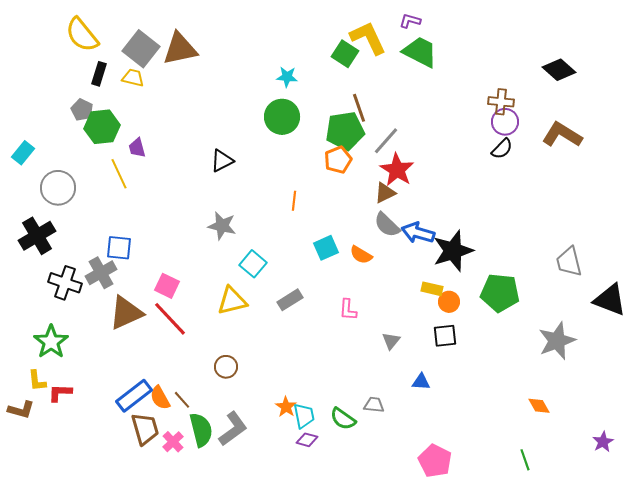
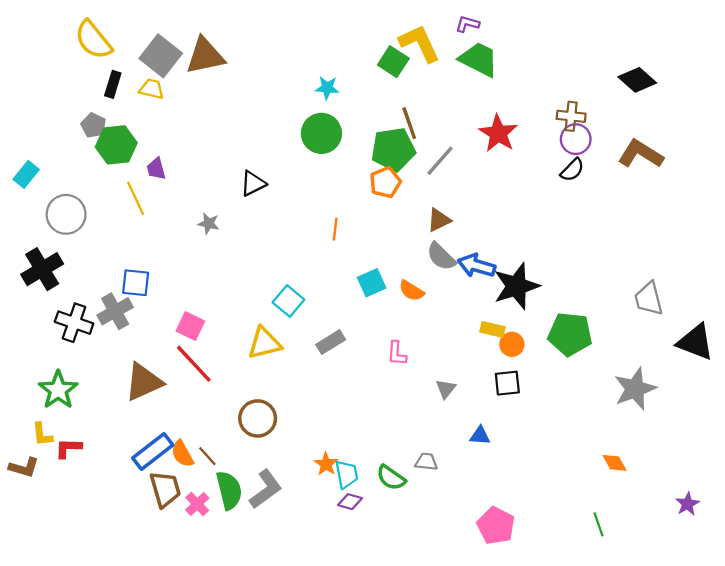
red star: (397, 170) -> (498, 133), moved
gray star: (222, 226) -> (209, 223), moved, size x0.7
brown triangle: (126, 313) -> (144, 382), moved
brown circle: (226, 367) -> (258, 418), size x1.4

